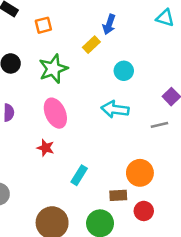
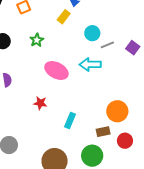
green star: (53, 69) -> (37, 40), size x0.6
pink ellipse: (55, 113) -> (56, 70), moved, turned -30
gray line: (159, 125) -> (107, 45), moved

